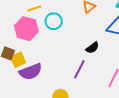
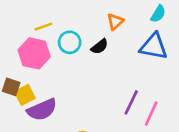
black semicircle: (92, 48) -> (100, 47), moved
purple line: (79, 69) -> (131, 102), moved

